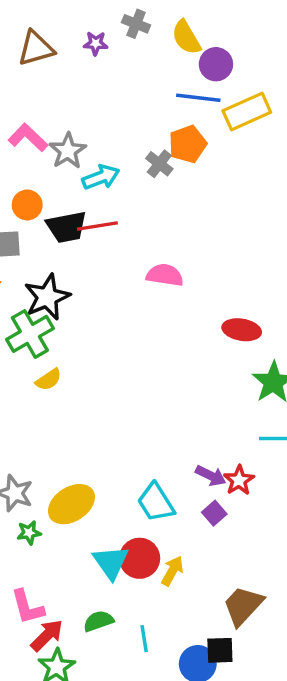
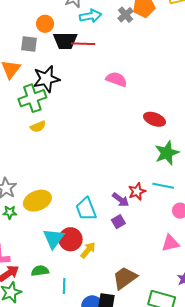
red star: (239, 480) -> (137, 191), moved

